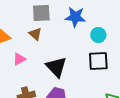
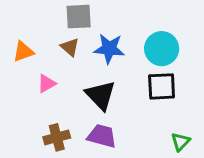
blue star: (75, 17) -> (109, 49), moved
cyan circle: (98, 35) -> (162, 49), size x1.5

